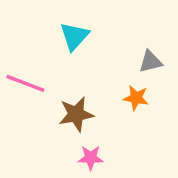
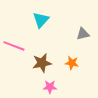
orange star: (136, 98) -> (72, 63), moved

